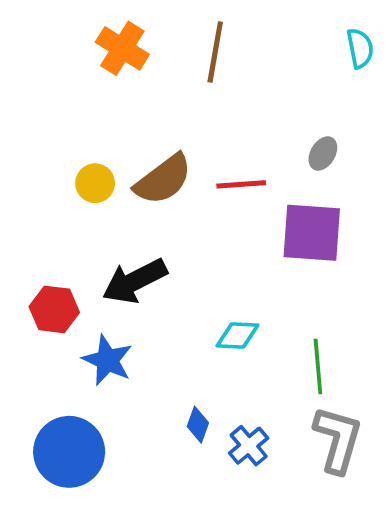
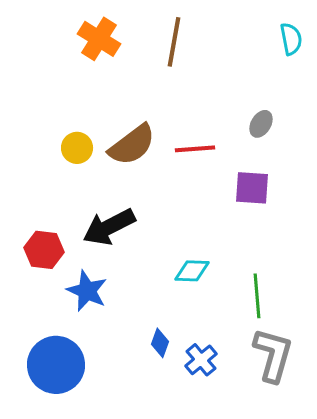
purple square: (312, 233) -> (252, 188), size x0.7

